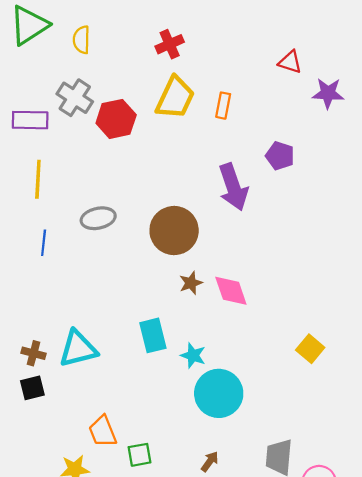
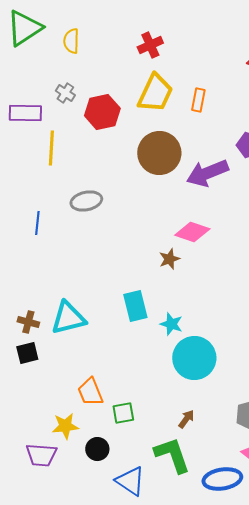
gray cross: (75, 98) -> (65, 93), size x0.6
yellow line: (38, 179) -> (51, 148), moved
purple arrow: (233, 187) -> (207, 173), turned 87
brown circle: (174, 231) -> (159, 153), moved
pink diamond: (231, 291) -> (192, 232), moved, turned -52

